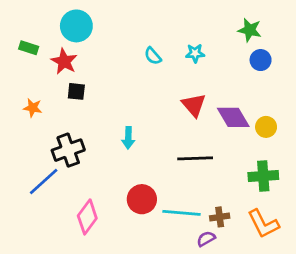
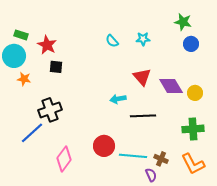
cyan circle: (76, 26) -> (14, 56), moved
cyan arrow: (128, 138) -> (118, 99), moved, turned 77
brown cross: (220, 217) -> (161, 159), turned 32
purple semicircle: (206, 239) -> (151, 175), turned 96

